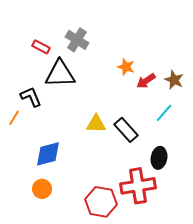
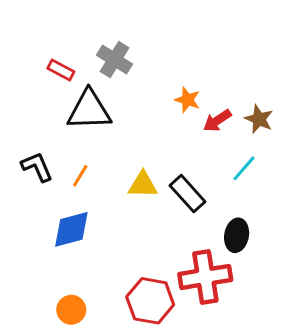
black L-shape: (31, 97) -> (37, 167), moved
orange line: (14, 118) -> (80, 176), moved
orange circle: (42, 189) -> (71, 310), moved

